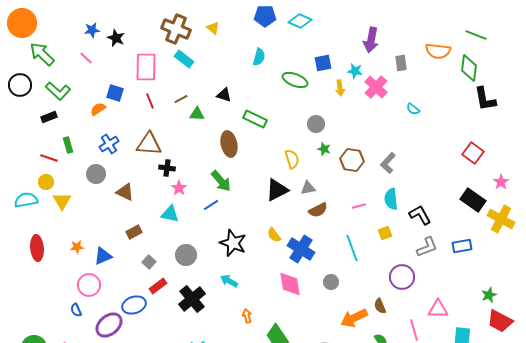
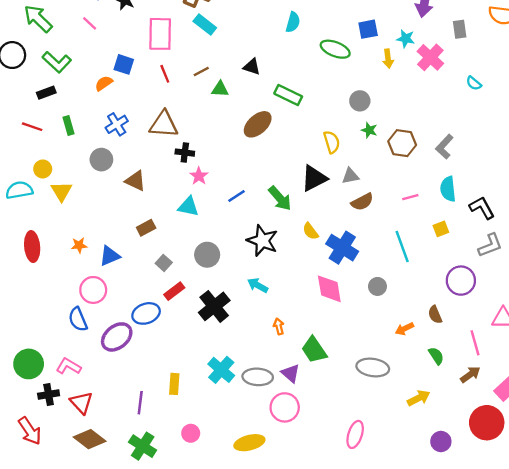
brown ellipse: (229, 144) -> (258, 124), turned 60
red line: (49, 158) -> (32, 127), moved
green arrow: (221, 181) -> (280, 198), moved
blue semicircle: (76, 310) -> (78, 319), size x1.5
orange arrow: (354, 318) -> (404, 329), size x0.6

